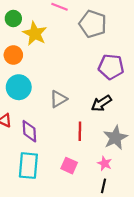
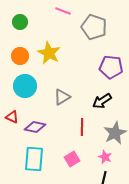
yellow star: (35, 34) -> (49, 53), moved
purple diamond: (29, 131) -> (35, 127), turned -75
pink square: (69, 166) -> (72, 159), turned 35

